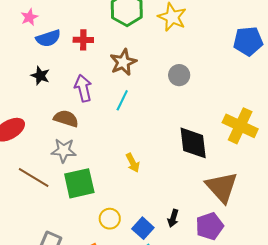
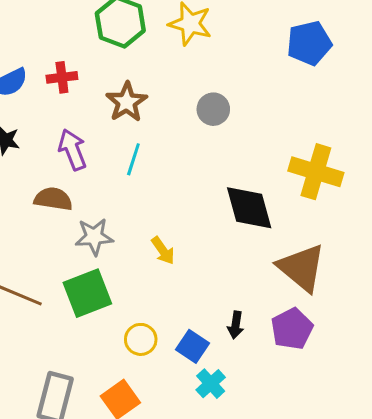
gray star: (64, 150) -> (94, 237), moved

